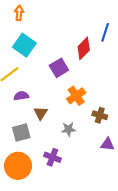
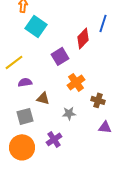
cyan square: (24, 45) -> (36, 26), moved
brown triangle: (41, 113) -> (43, 98), turned -48
purple cross: (52, 157) -> (54, 139), turned 35

